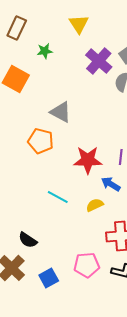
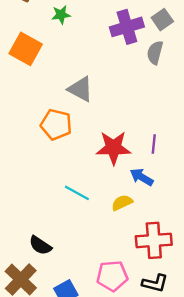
purple cross: (99, 61) -> (127, 27), turned 32

